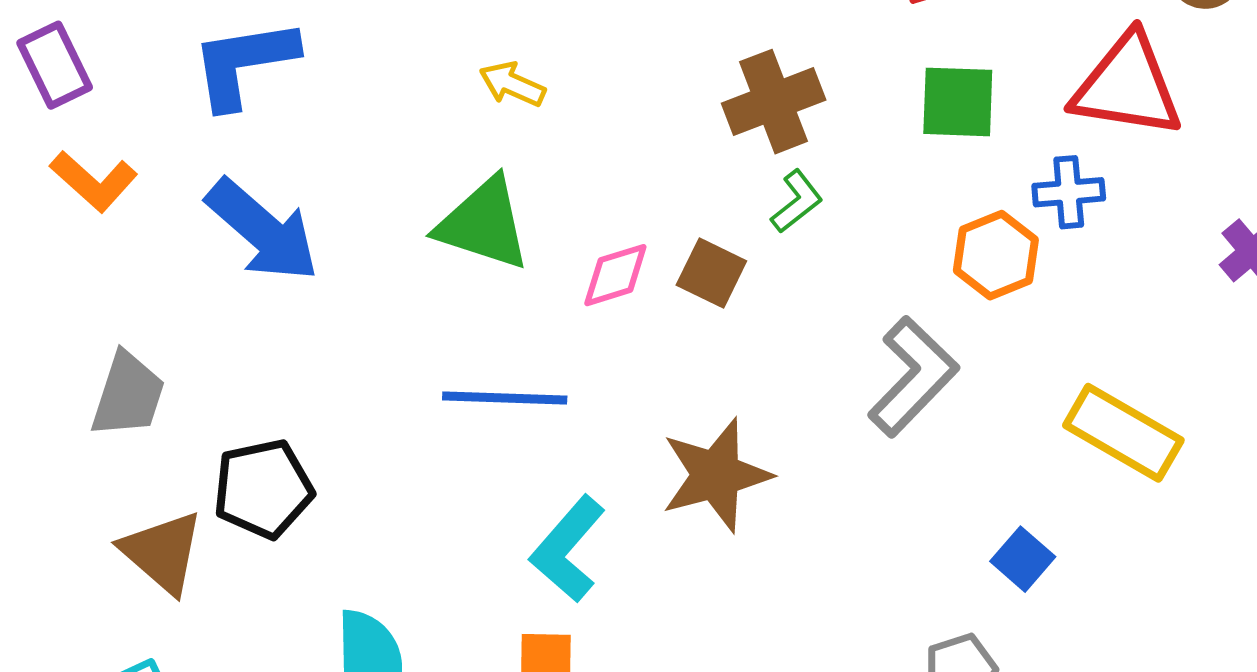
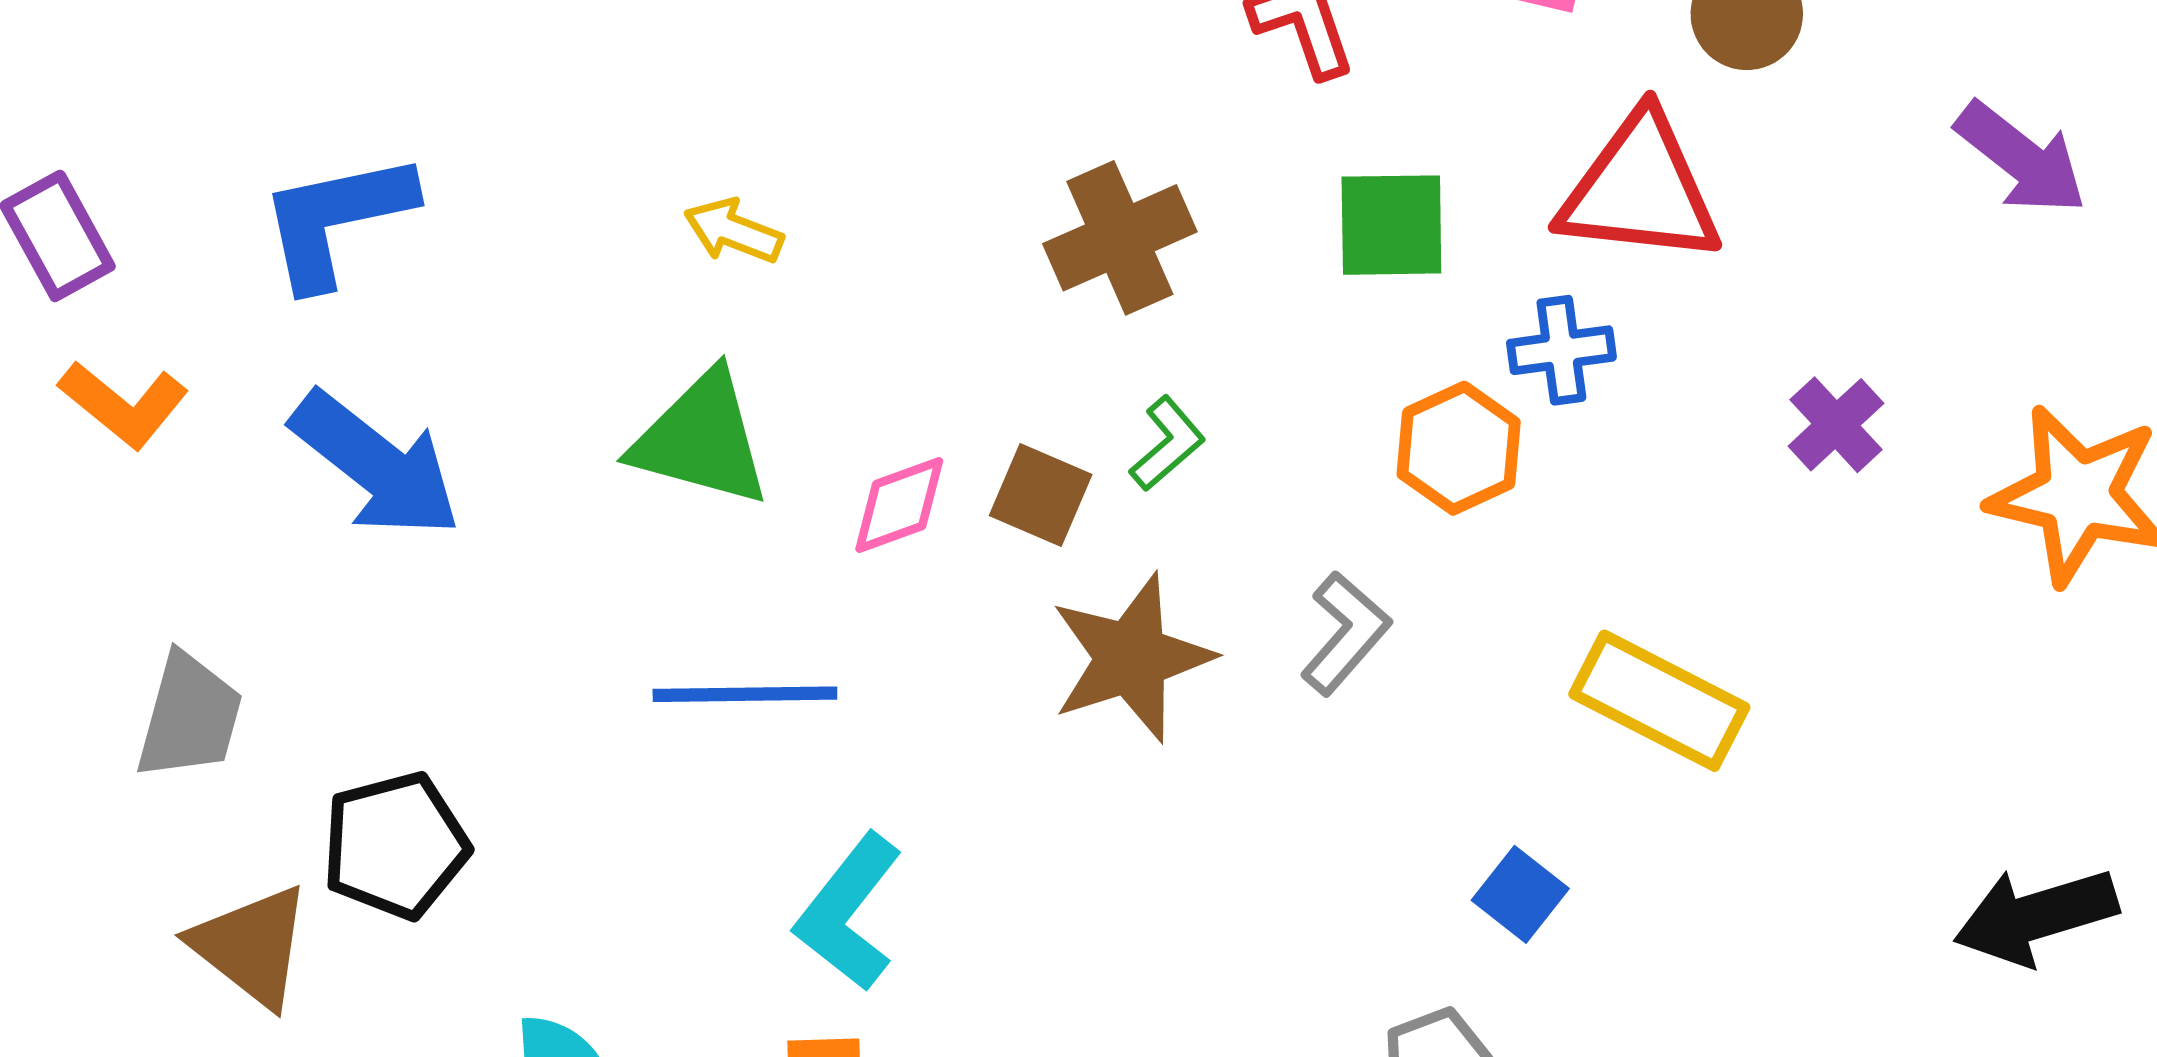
green L-shape: (797, 201) -> (1167, 444), moved
gray L-shape: (913, 377) -> (1345, 633), size x0.7
brown star: (716, 475) -> (1131, 658), moved

